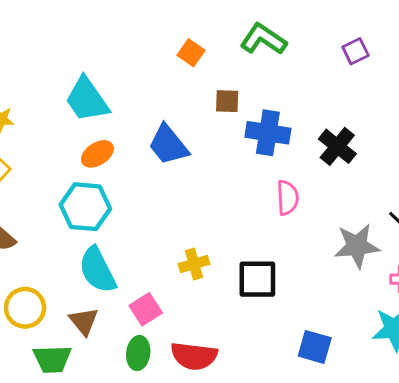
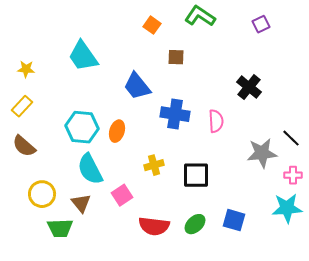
blue cross: (268, 133) -> (175, 114), moved
orange ellipse: (97, 154) -> (117, 131), moved, turned -40
green ellipse: (138, 353) -> (195, 224), moved, turned 40

